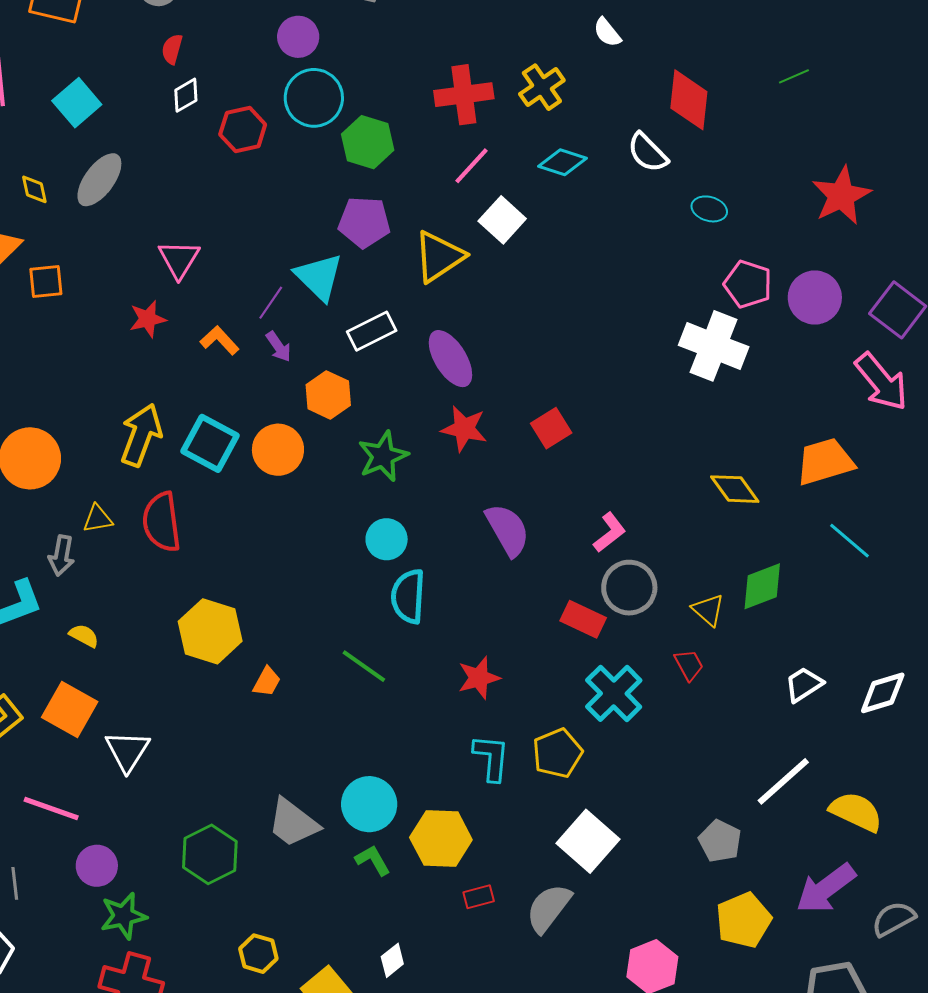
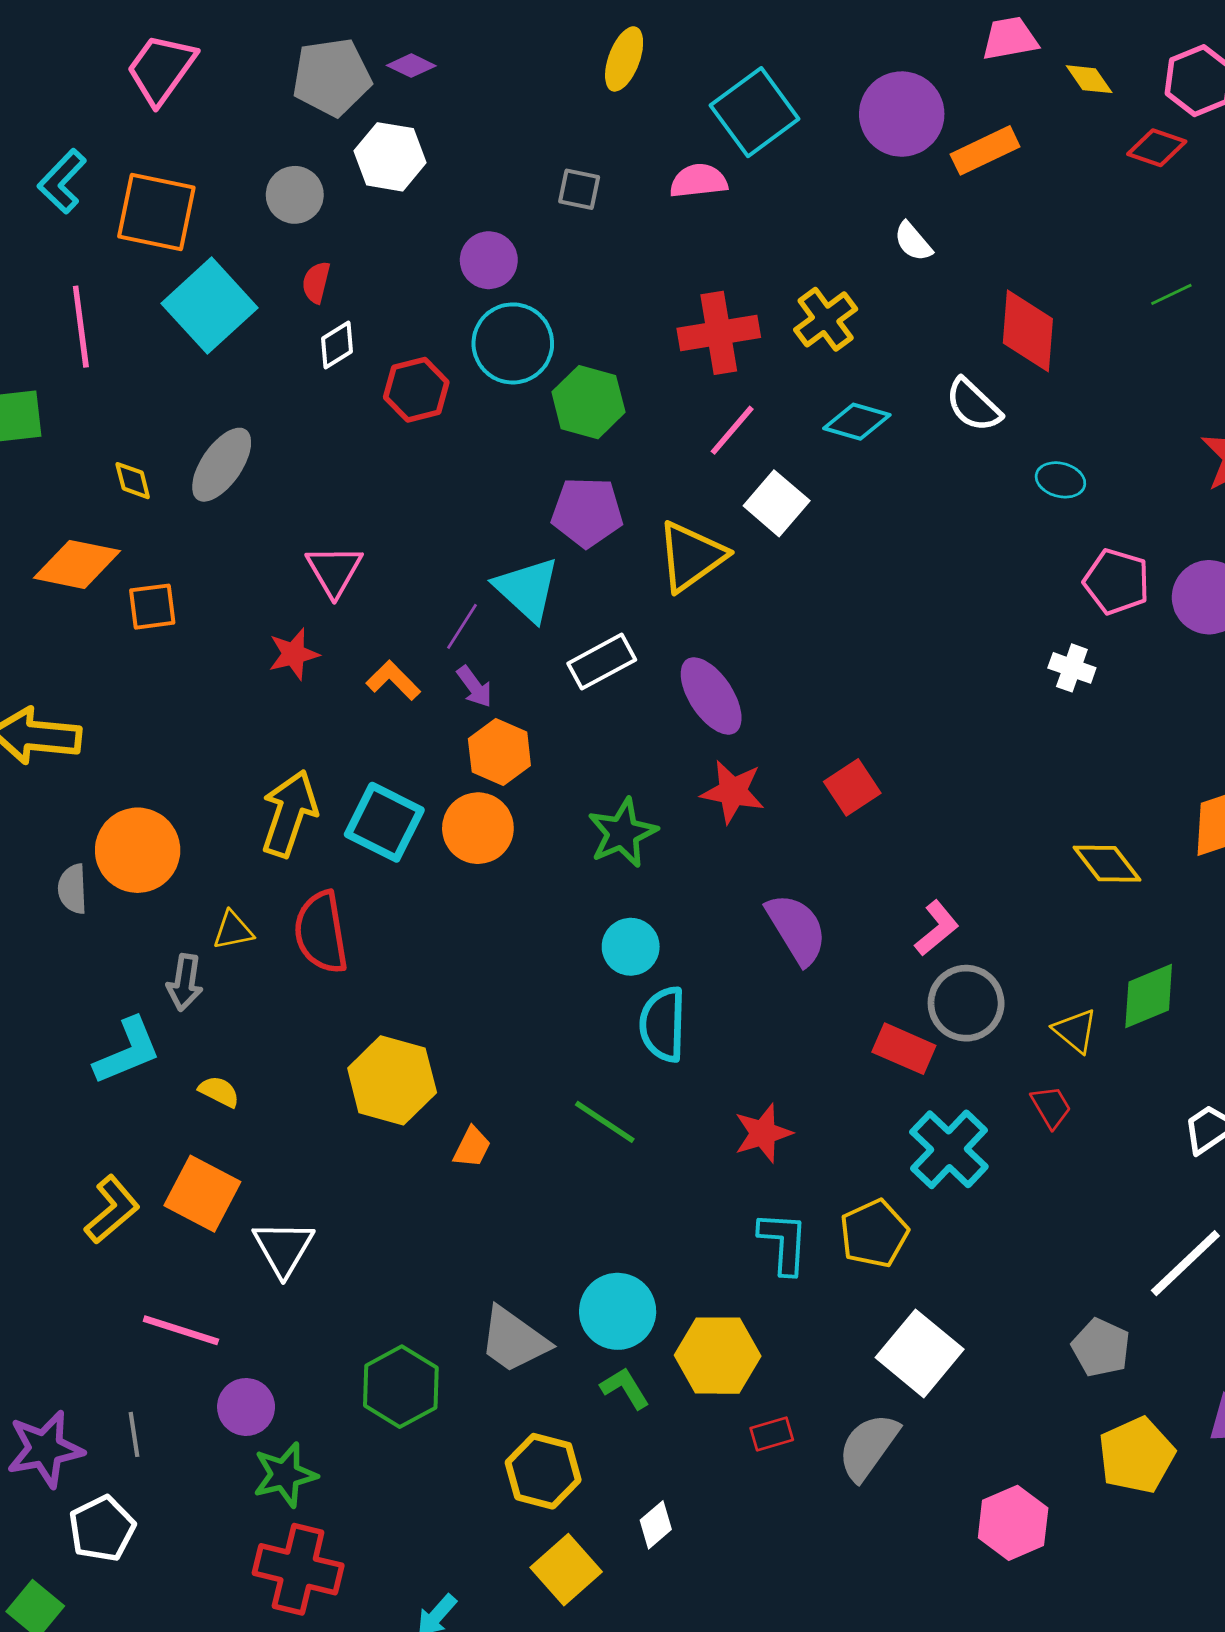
cyan square: (77, 103) -> (209, 306), moved, size x1.4
white cross: (714, 346) -> (1072, 668), size x0.5
orange hexagon: (328, 395) -> (499, 752), moved
yellow hexagon: (258, 954) -> (543, 1471), moved, size x1.4

